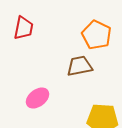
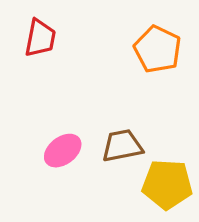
brown trapezoid: (80, 66) -> (122, 146), moved

